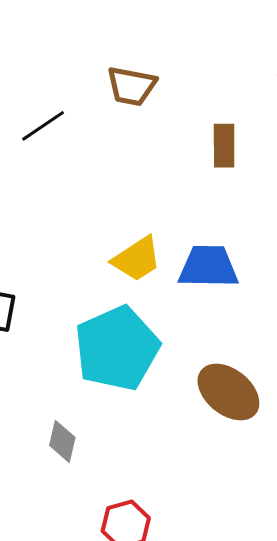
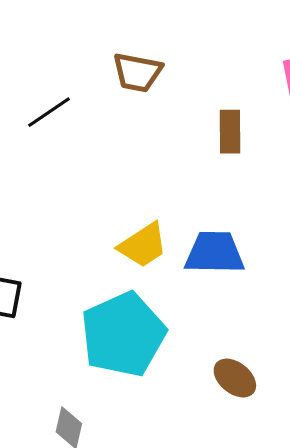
brown ellipse: (228, 392) -> (235, 378), size x0.7

